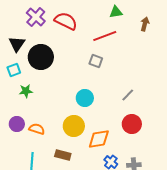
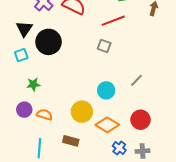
green star: (26, 91) -> (33, 84), moved
cyan circle: (85, 98) -> (106, 90), moved
red circle: (132, 124) -> (141, 120), moved
orange diamond: (99, 139) -> (107, 125), turned 40

